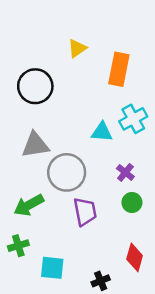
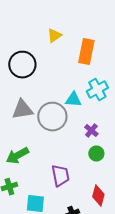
gray circle: (67, 172) -> (52, 117), moved
purple trapezoid: (85, 212) -> (60, 176), moved

